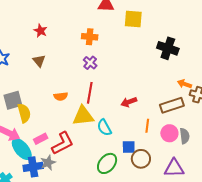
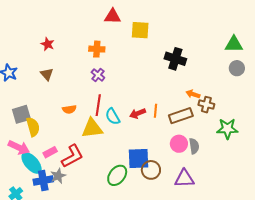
orange line: (147, 126) -> (156, 111), moved
cyan semicircle: (104, 128) -> (113, 116), moved
blue square: (129, 147) -> (138, 158), size x1.6

